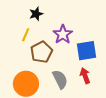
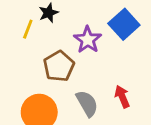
yellow line: (26, 35) -> (28, 29), moved
blue square: (86, 51) -> (124, 24), moved, turned -30

